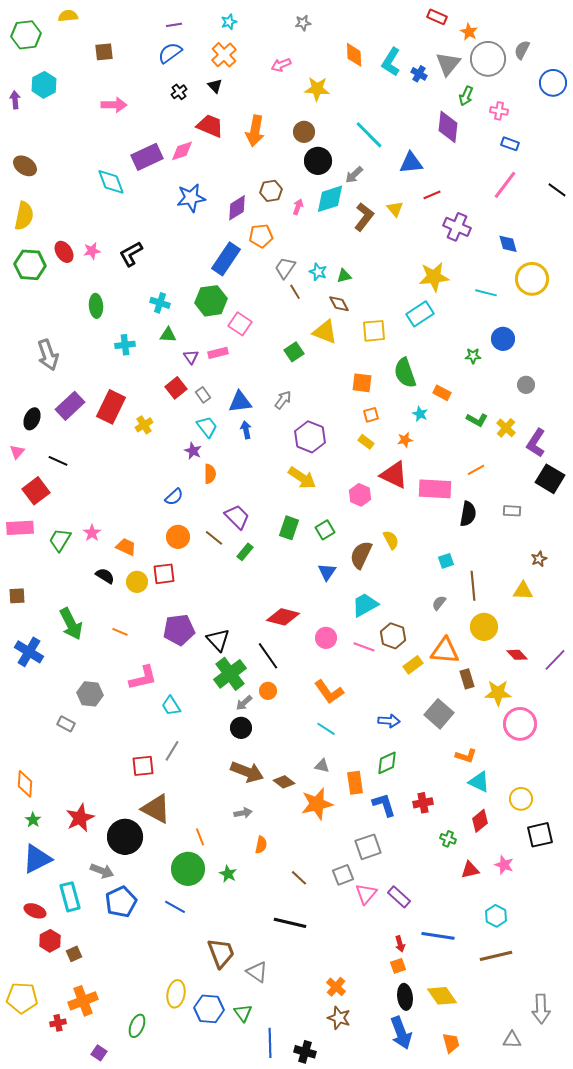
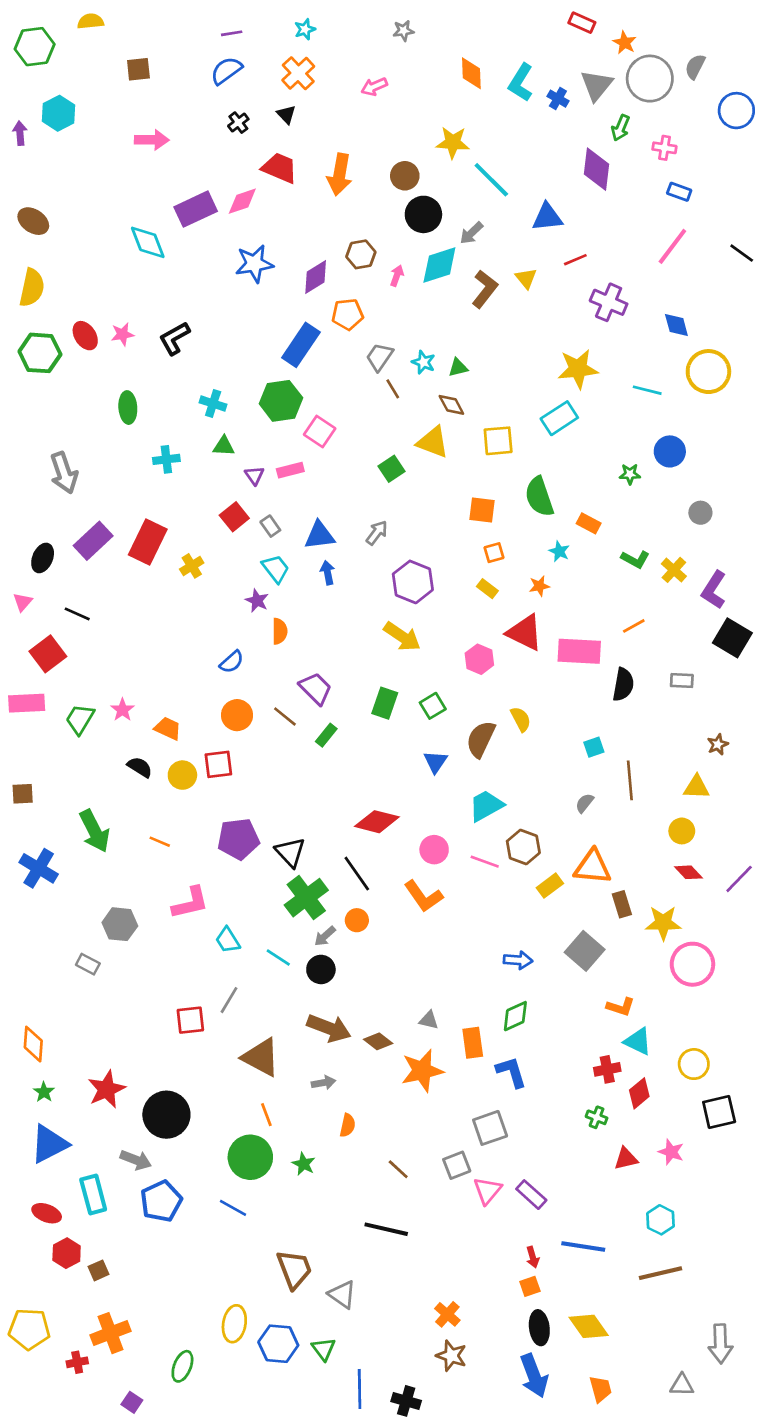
yellow star: (317, 89) -> (453, 142), moved
yellow circle: (484, 627) -> (682, 831), moved, size x0.7
orange L-shape: (329, 692) -> (423, 896), moved
cyan line: (326, 729) -> (278, 957), moved
red cross: (423, 803) -> (607, 1069), moved
brown triangle: (156, 809) -> (261, 1057), moved

